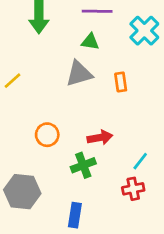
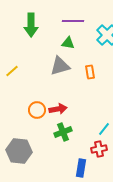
red arrow: (100, 137) -> (58, 109), moved
blue rectangle: (75, 215) -> (81, 168), moved

